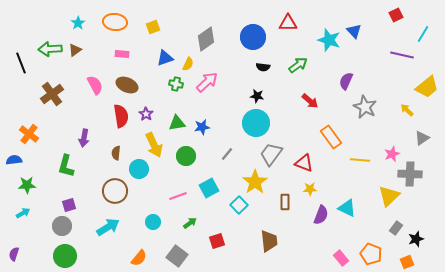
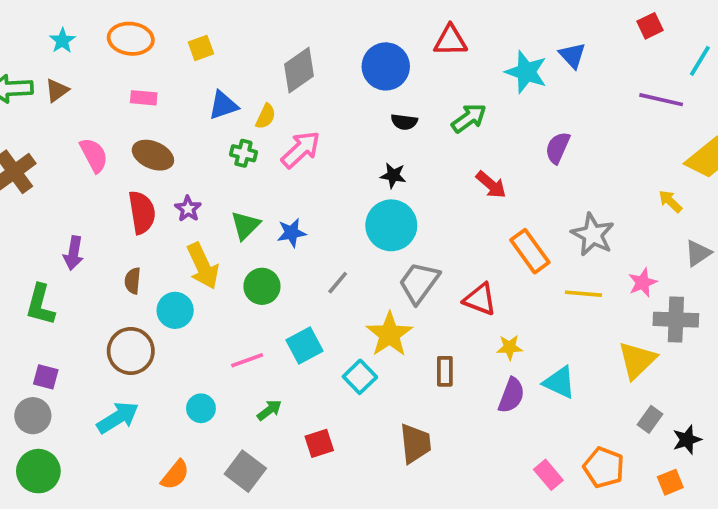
gray star: (365, 107) -> (593, 235), moved
green triangle: (177, 123) -> (245, 225), turned -36
yellow star: (310, 189) -> (510, 347), moved
purple square: (69, 205) -> (46, 377), turned 32

